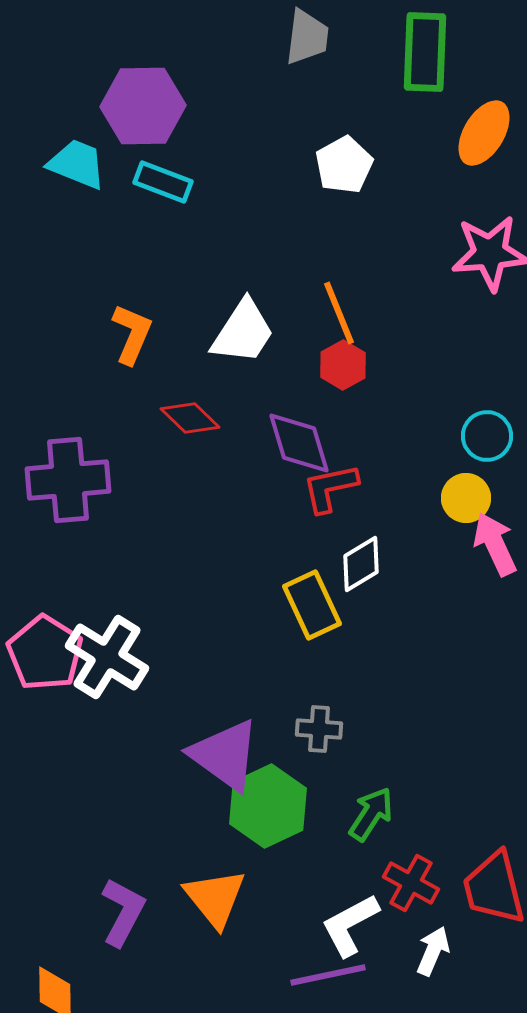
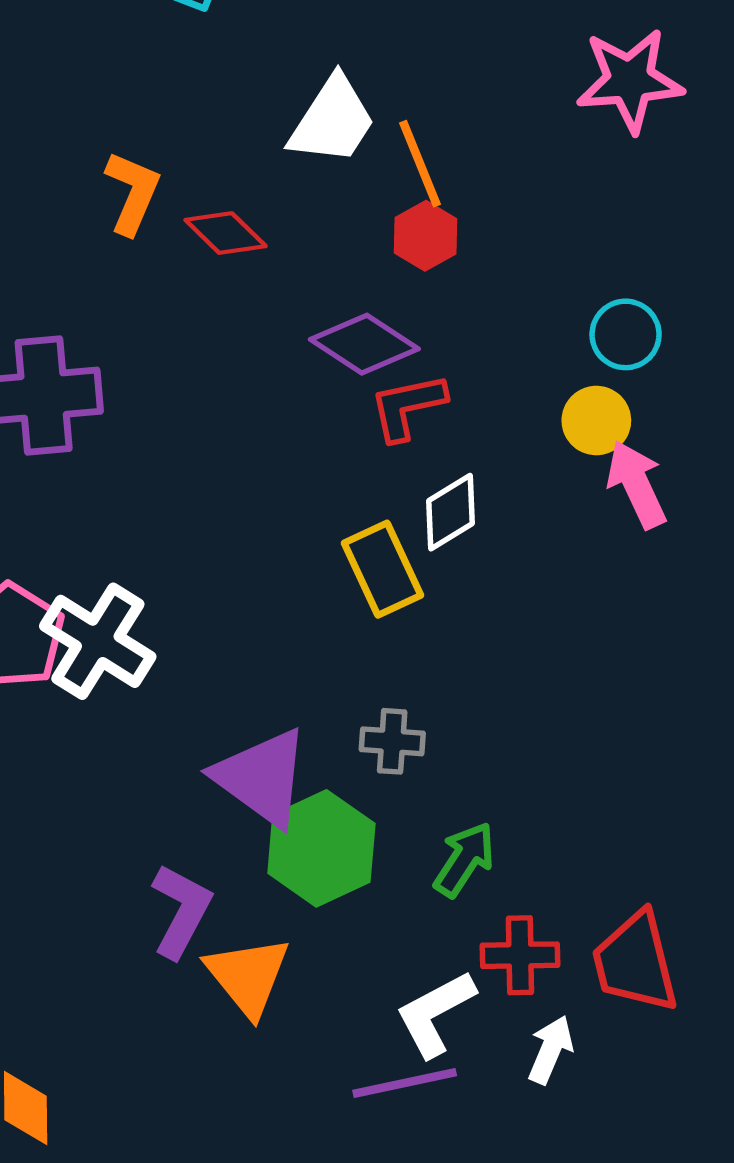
white trapezoid: (243, 332) -> (332, 121), moved
red diamond: (190, 418) -> (226, 233), moved
purple diamond: (299, 443) -> (364, 344), turned -40
red cross: (411, 883) -> (520, 955), turned -30
purple L-shape: (123, 912) -> (181, 911), moved

